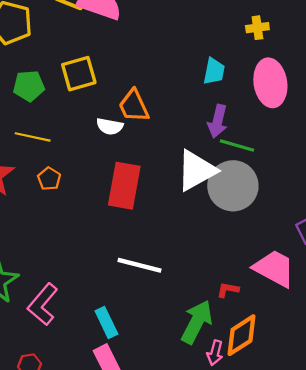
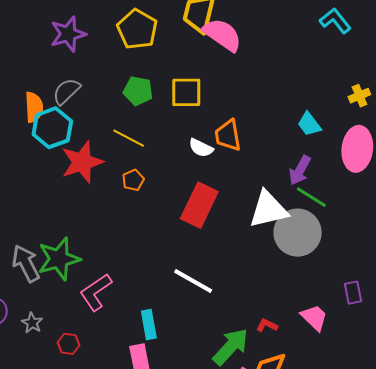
yellow cross: (257, 28) -> (359, 96), turned -30
cyan trapezoid: (214, 71) -> (309, 124), turned 116
pink trapezoid: (274, 268) -> (314, 318), size x0.7

